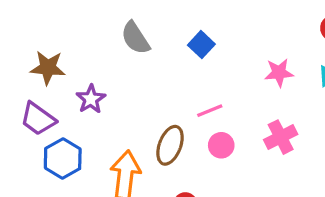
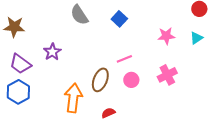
brown star: (48, 68) -> (14, 27), moved
blue hexagon: (63, 158) -> (18, 92), moved

